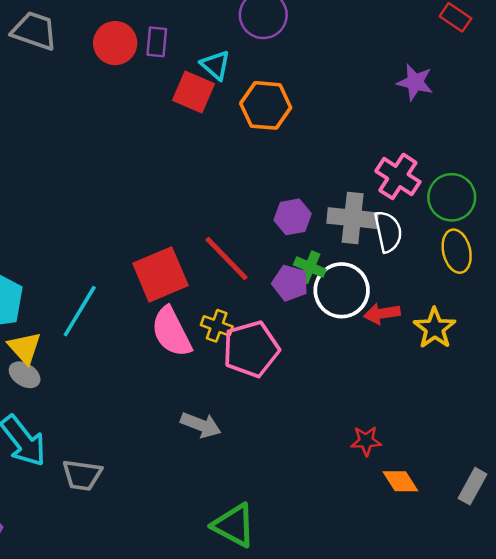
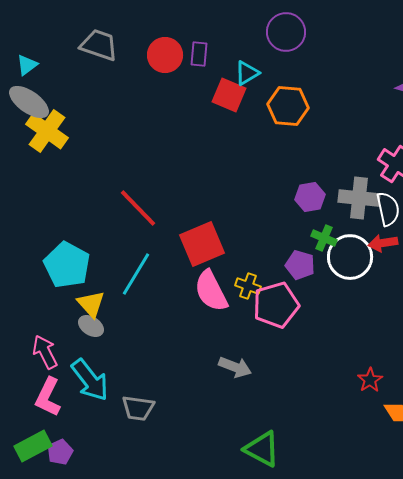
cyan triangle: (216, 65) -> (247, 73), turned 48
red line: (227, 258) -> (138, 208), moved
purple pentagon: (290, 283) -> (300, 265), moved
red arrow: (382, 314) -> (383, 243), moved
red star: (366, 441) -> (370, 380), turned -30

